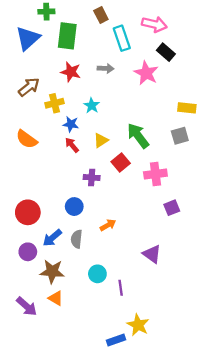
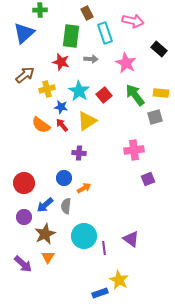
green rectangle: (67, 36) -> (71, 36), moved
black rectangle: (166, 52) -> (159, 49), moved
cyan star: (92, 106) -> (79, 91), size x1.5
green arrow: (138, 136) -> (135, 95), moved
orange semicircle: (27, 139) -> (41, 125), moved
yellow triangle: (101, 140) -> (87, 121), size x1.5
red square: (121, 162) -> (104, 95), moved
orange arrow: (108, 225) -> (84, 188), moved
purple triangle: (152, 254) -> (131, 239), moved
brown star: (52, 272) -> (45, 234), turned -30
cyan circle: (97, 274) -> (84, 236), size x1.6
orange triangle: (56, 298) -> (48, 257), turned 32

